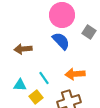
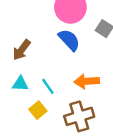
brown arrow: (23, 49) -> (22, 50), turned -48
cyan triangle: (20, 85) -> (20, 84), moved

